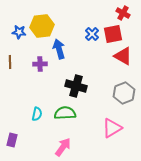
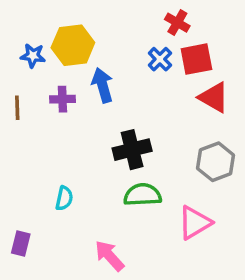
red cross: (123, 13) -> (177, 23), moved
purple cross: (40, 64) -> (62, 99), moved
black cross: (76, 86) -> (132, 150), turned -30
green semicircle: (65, 113) -> (143, 195), moved
pink arrow: (63, 147) -> (109, 256), turned -78

